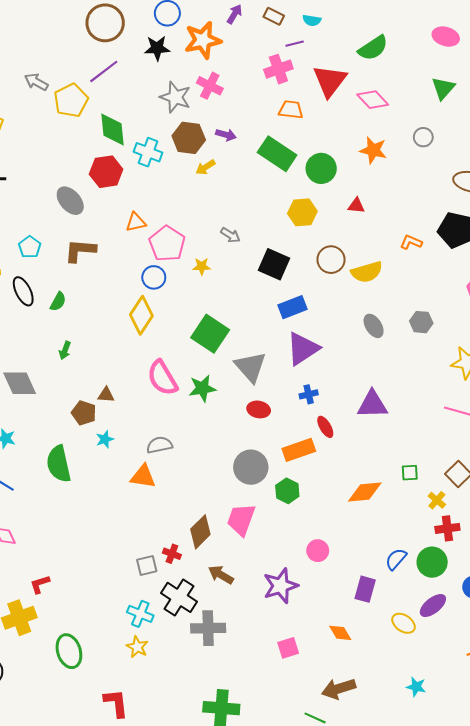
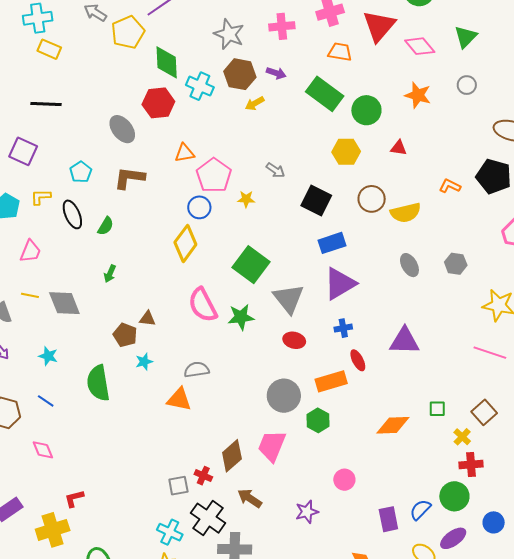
pink cross: (210, 86) -> (282, 26), moved, turned -35
green triangle: (443, 88) -> (466, 37), moved
blue semicircle: (396, 559) -> (420, 510), moved
purple star: (281, 586) -> (307, 512), size x0.7
purple rectangle: (365, 589) -> (388, 519), turned -30

